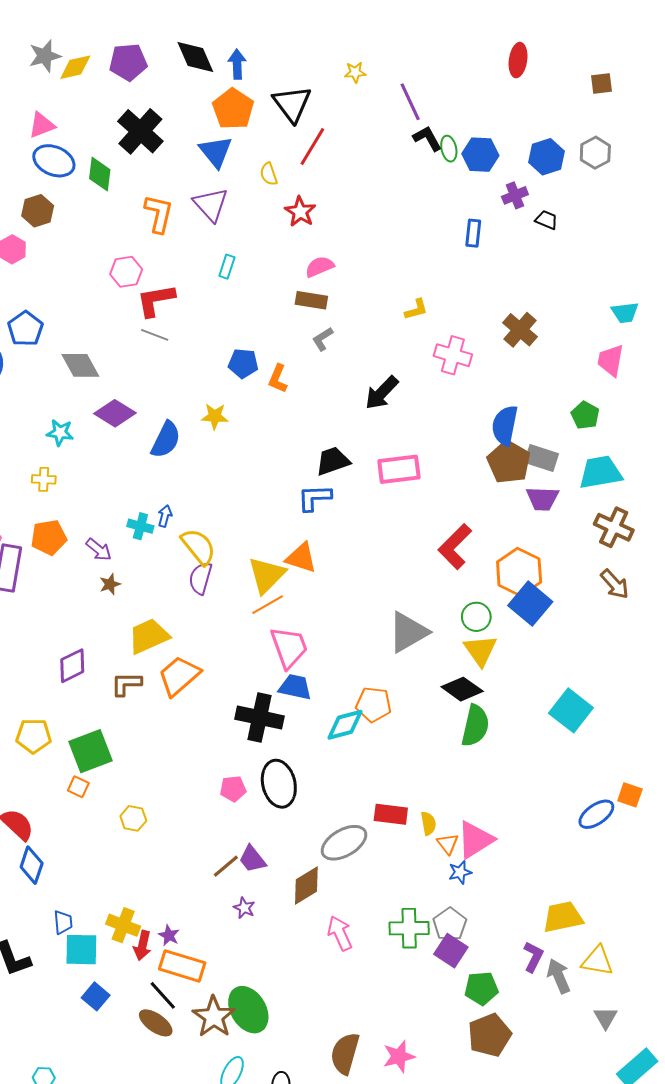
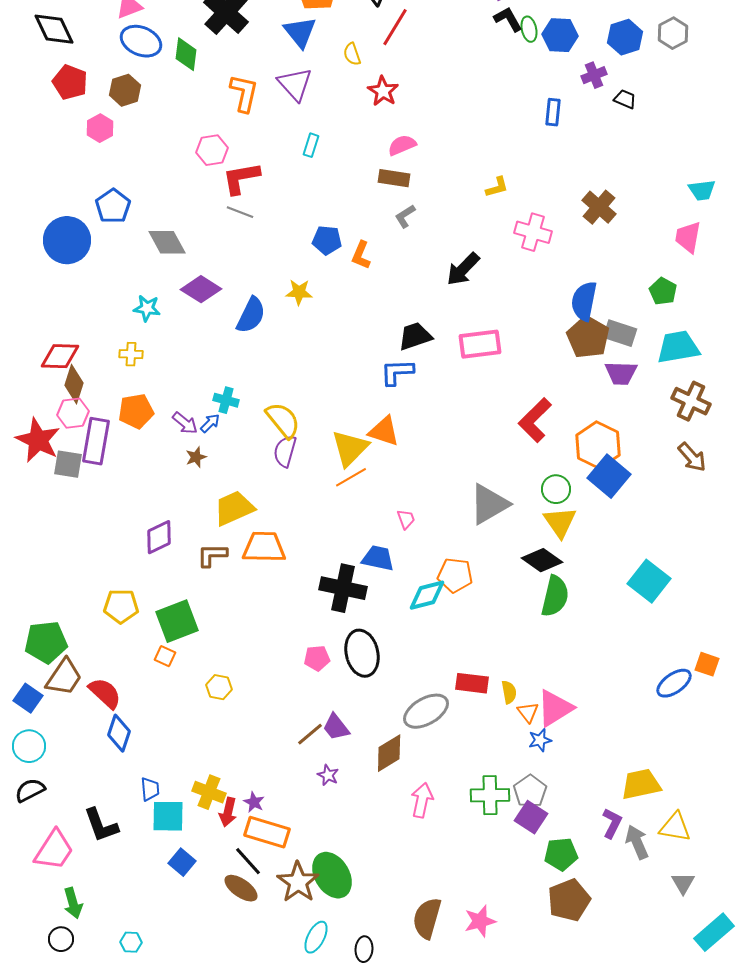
blue arrow: (165, 516) -> (210, 423), moved, turned 30
pink trapezoid: (289, 647) -> (406, 519), moved, size x0.5
orange trapezoid: (179, 676) -> (264, 547), turned 42
pink arrow: (340, 933) -> (422, 800), turned 36

